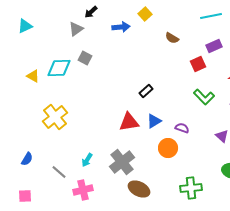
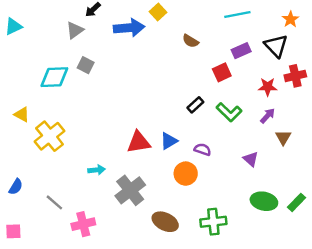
blue arrow: (121, 27) -> (129, 28), size x1.4
yellow triangle: (33, 76) -> (22, 114), moved
black rectangle: (146, 91) -> (195, 105), moved
cyan arrow: (87, 160) -> (97, 170), moved, turned -128
brown ellipse: (139, 189) -> (165, 222), moved

